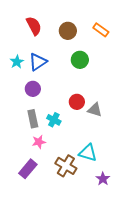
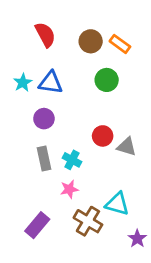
orange rectangle: (101, 30) -> (120, 44), moved
blue triangle: (38, 62) -> (51, 83), turned 42
pink star: (39, 142) -> (69, 189), moved

